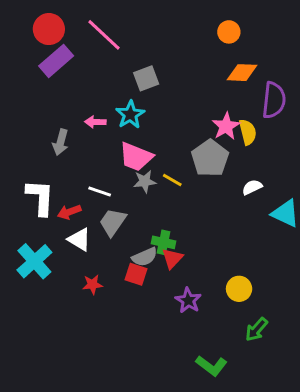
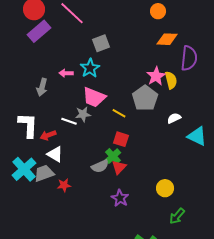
gray star: (145, 181) -> (83, 114), moved
gray trapezoid: (113, 222) -> (44, 173), moved, turned 35
green cross: (164, 242) -> (113, 156), turned 35
red square: (136, 274) -> (121, 139), moved
purple star: (188, 300) -> (120, 198), moved

